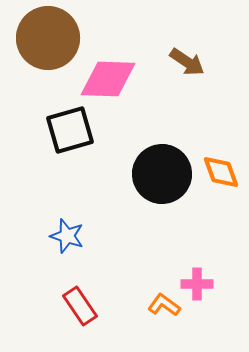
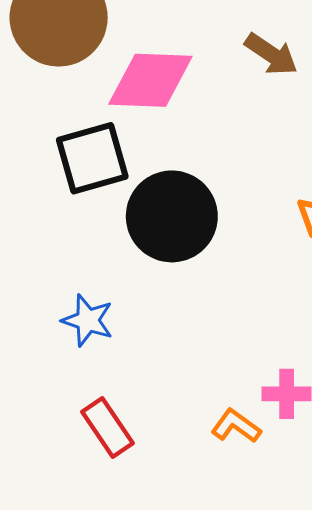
black circle: (162, 174) -> (172, 216), moved

